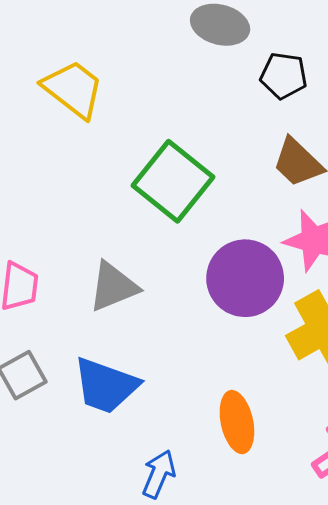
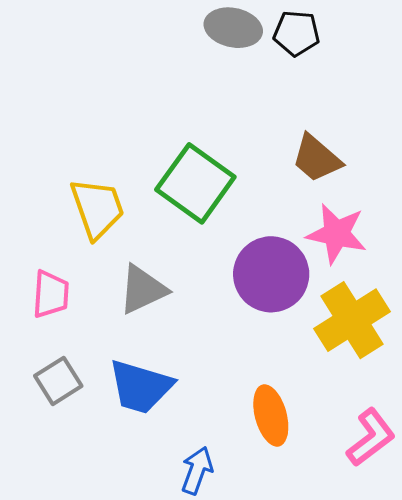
black pentagon: (284, 76) -> (297, 33), moved
yellow trapezoid: (73, 89) -> (97, 208), moved, turned 36

